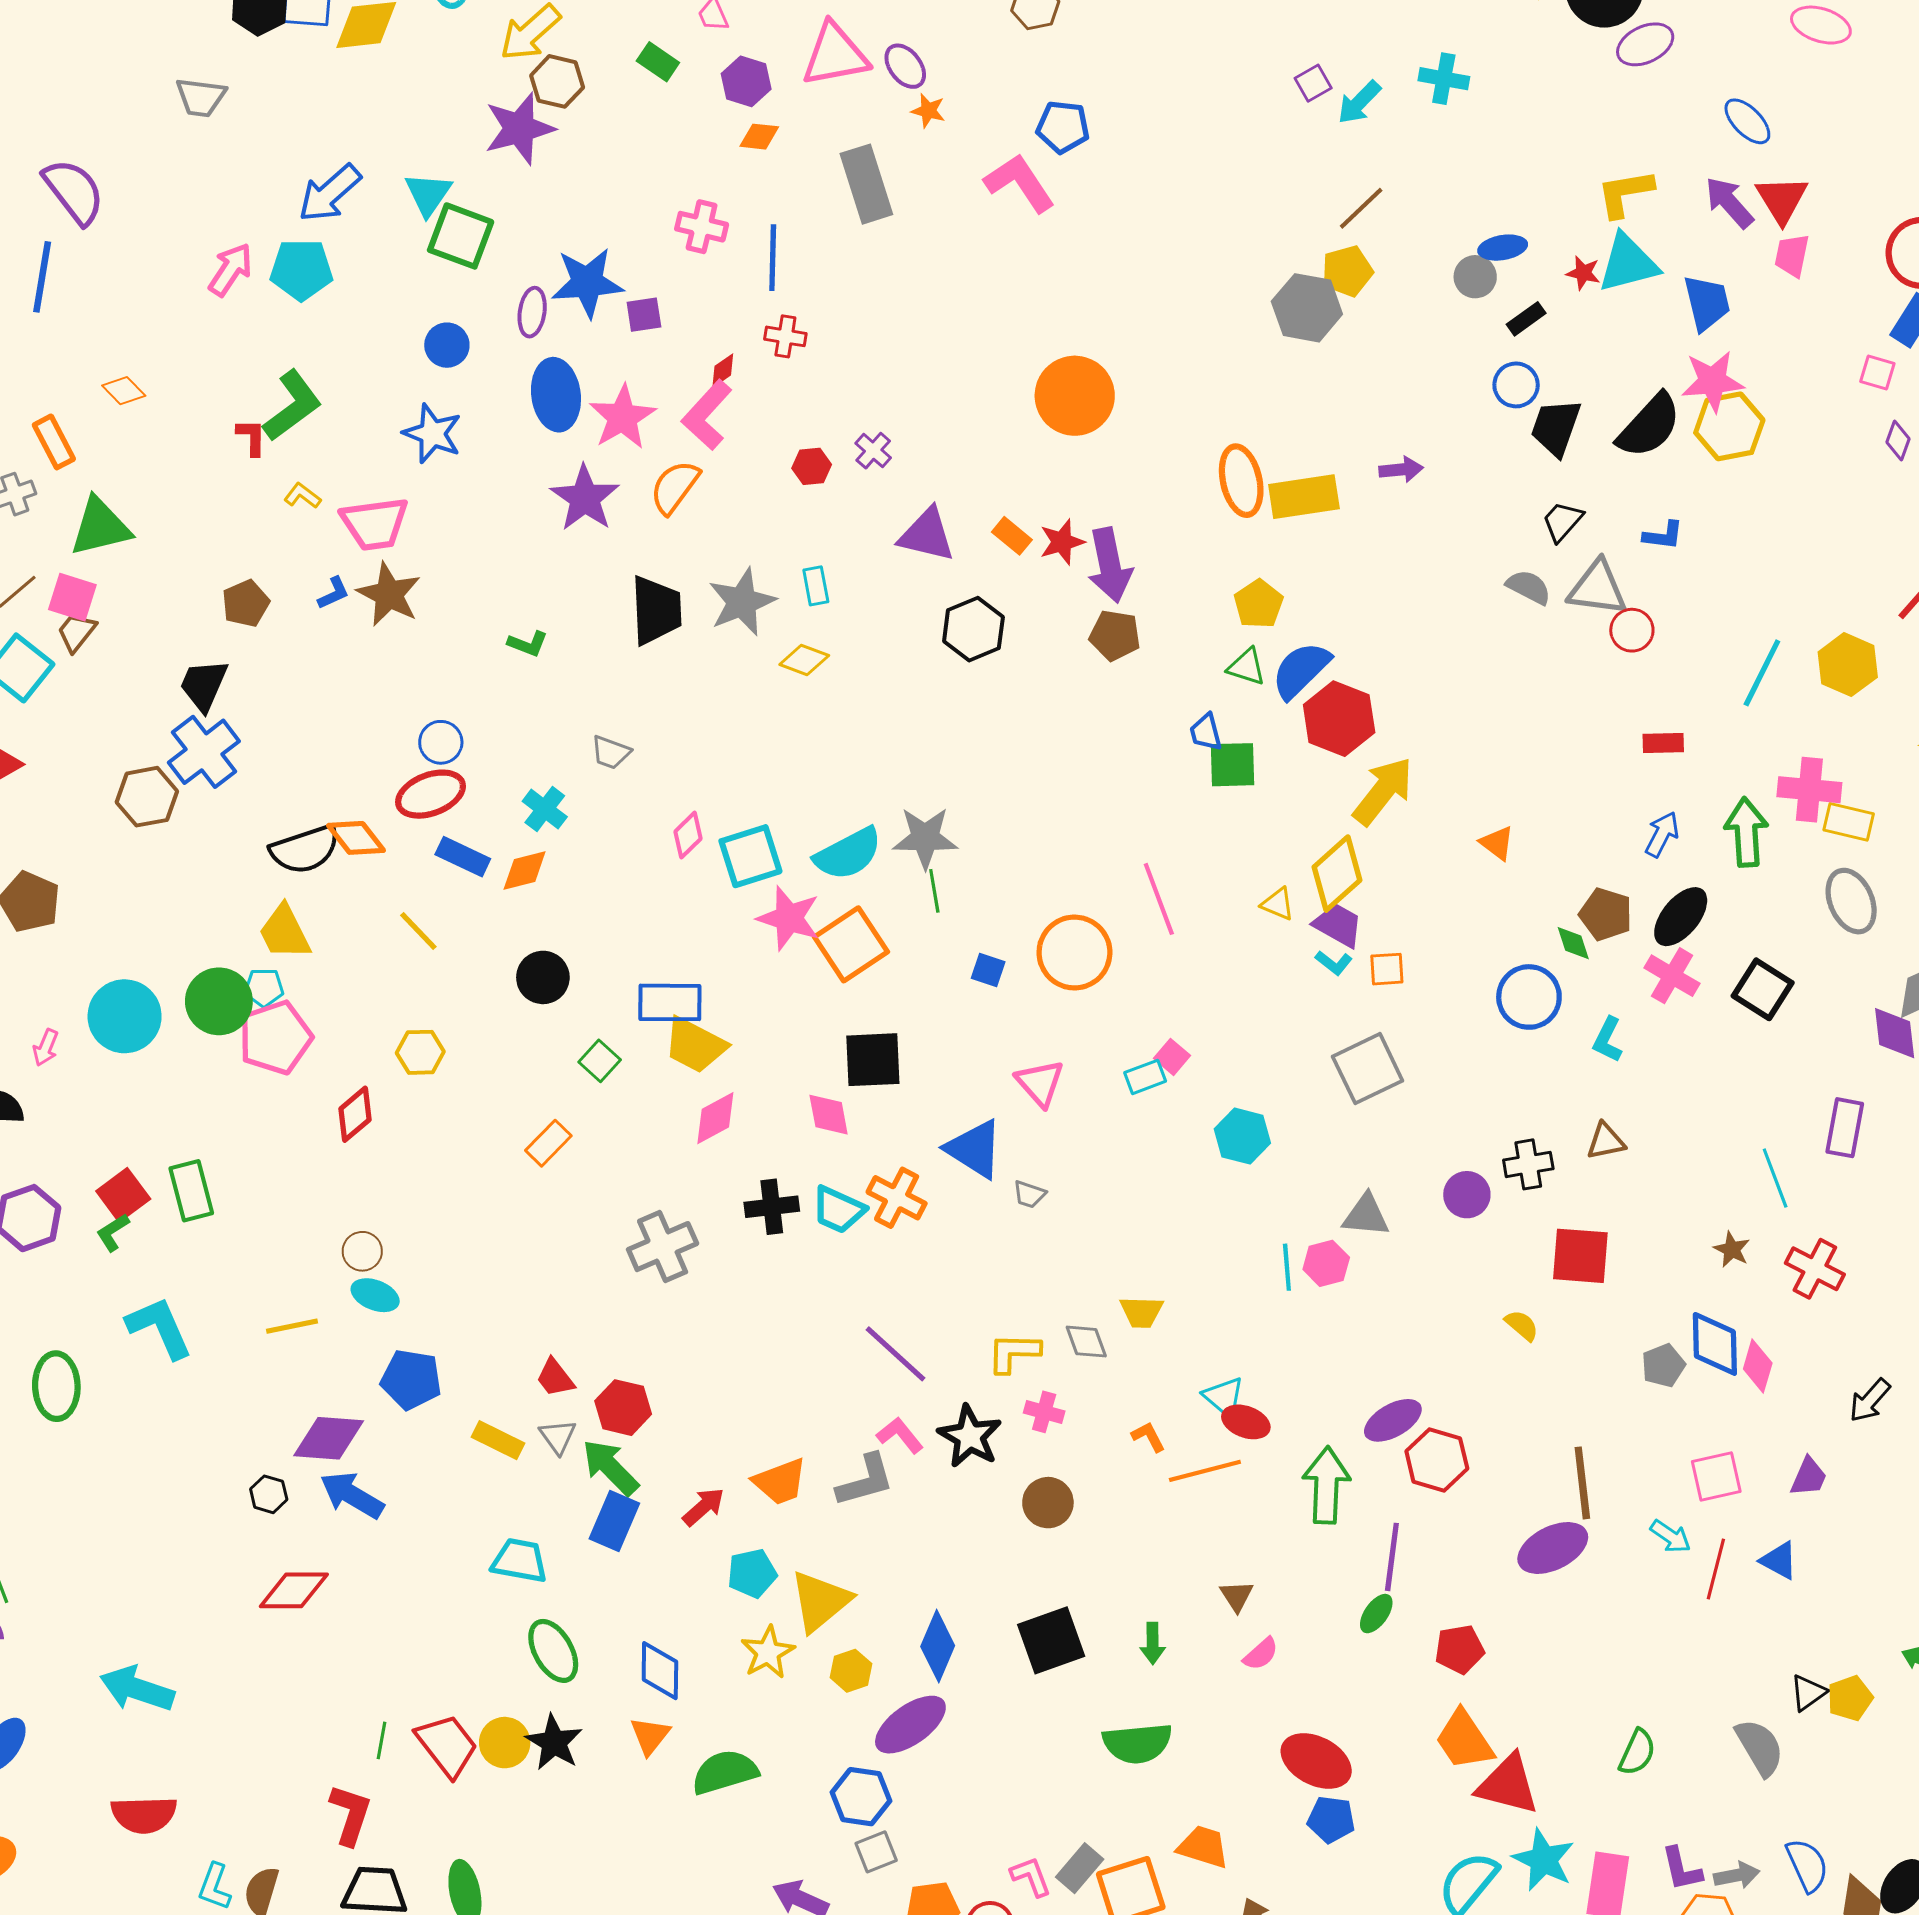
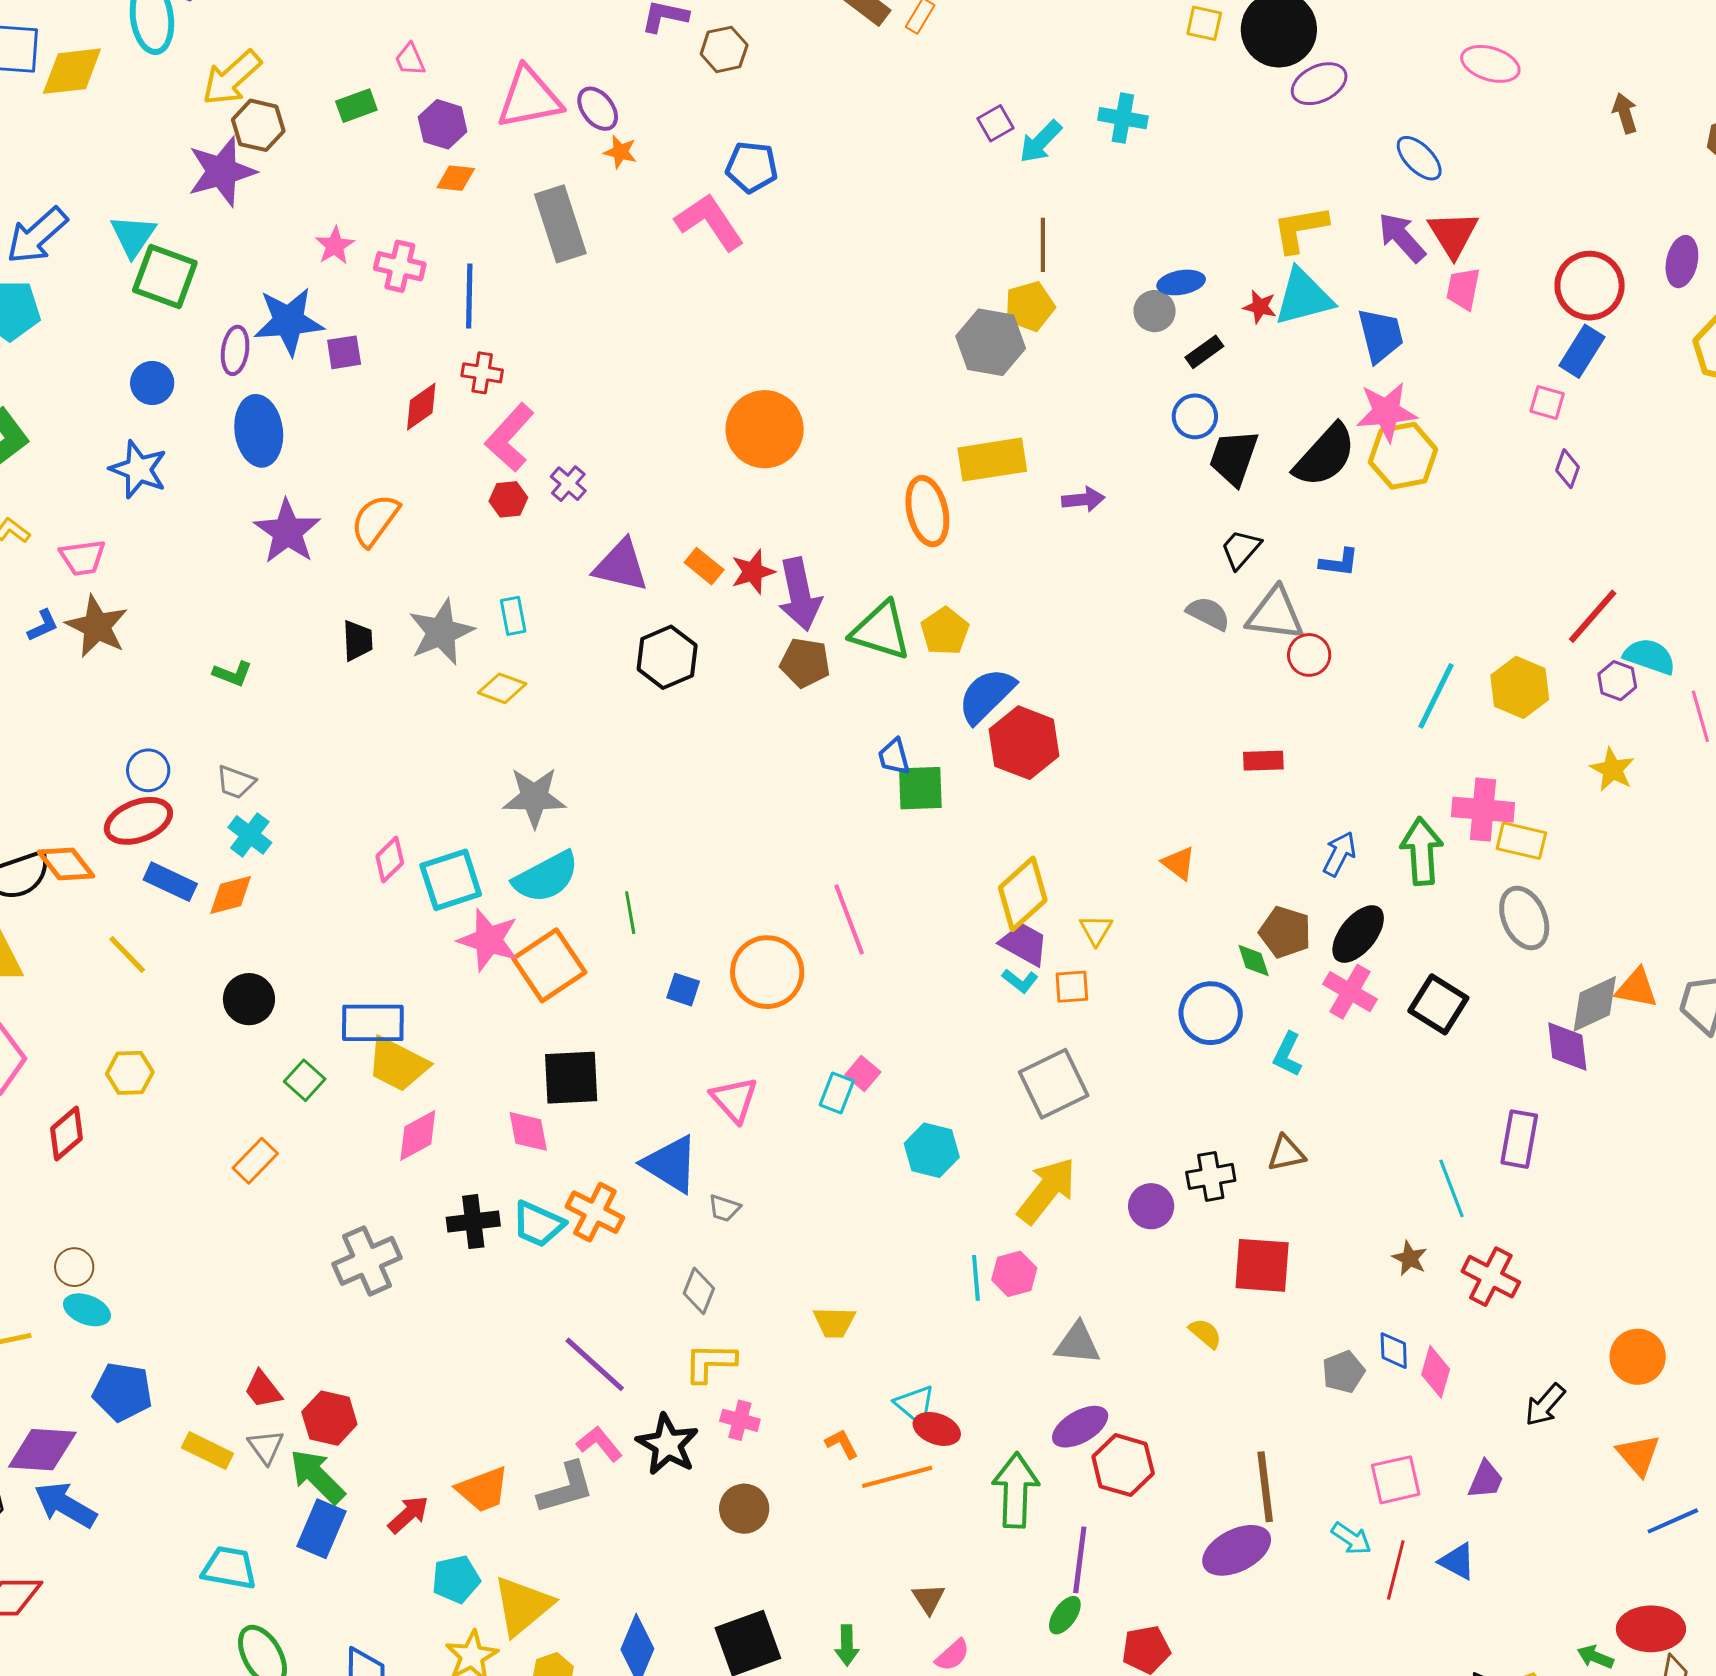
green rectangle: (658, 62) -> (356, 106), turned -54
brown line: (1361, 208) -> (1043, 245), turned -46
red diamond: (723, 371) -> (421, 407), size x1.4
pink L-shape: (707, 415) -> (510, 437), moved
pink star: (622, 417) -> (335, 246), moved, size x0.6
yellow rectangle: (1304, 497) -> (992, 460), moved
pink trapezoid: (375, 524) -> (83, 557), size x0.7
black trapezoid: (656, 610) -> (358, 640), size x0.6
green triangle: (1247, 667) -> (881, 631), moved, size x1.6
red rectangle: (1663, 743) -> (1263, 761), moved
gray trapezoid: (611, 752) -> (236, 782), moved
yellow arrow: (1383, 791) -> (1047, 1191), moved
gray star: (925, 838) -> (534, 797), moved
yellow triangle: (1278, 904) -> (1096, 930), moved, turned 39
cyan rectangle: (1145, 1077) -> (837, 1093), turned -48
gray triangle: (1366, 1215) -> (1078, 1343), moved
gray diamond: (1086, 1342) -> (699, 1291), moved, turned 42
blue diamond: (1715, 1344) -> (1394, 1351), size x0.6

